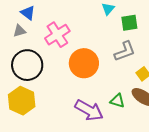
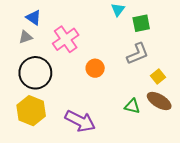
orange circle: (84, 63) -> (95, 68), size x0.6
purple arrow: (89, 110) -> (80, 121), moved

